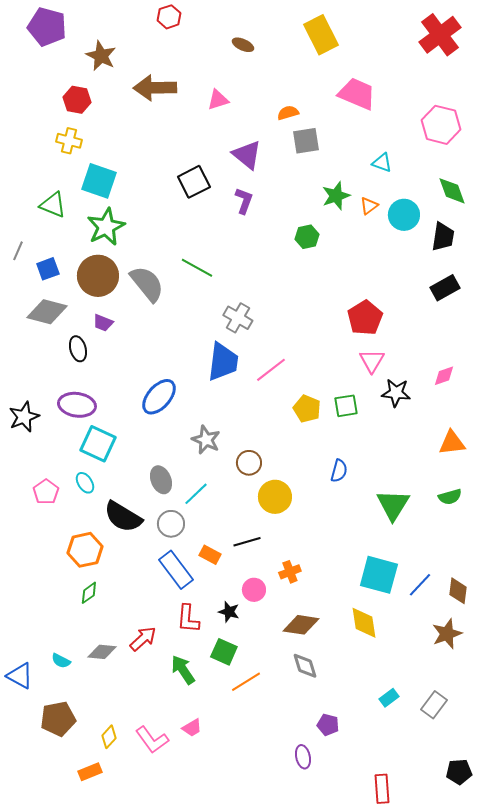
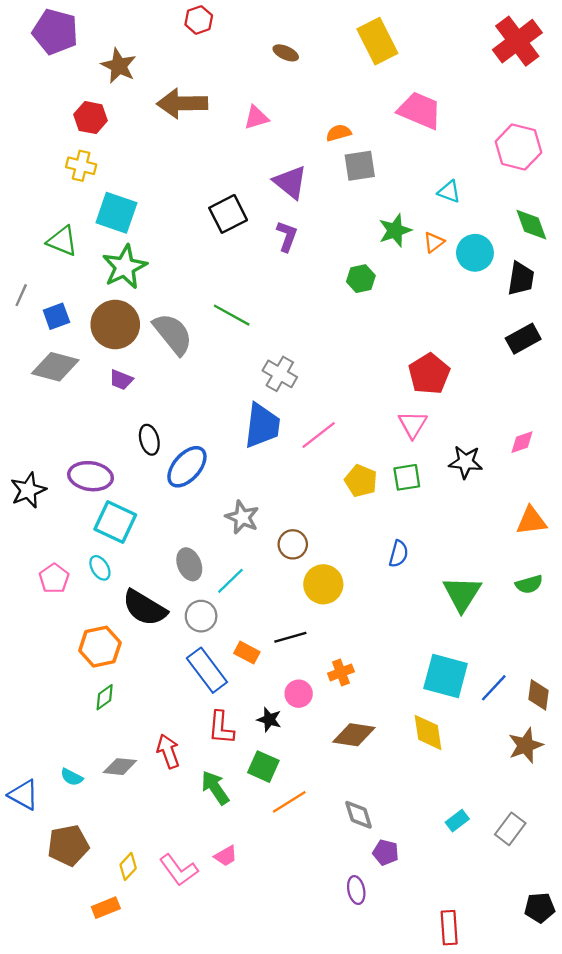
black ellipse: (78, 349) -> (149, 440), moved
pink triangle: (372, 361) -> (413, 424), moved
red arrow: (143, 639) -> (168, 751), turned -68
gray diamond: (305, 666) -> (359, 815), moved

